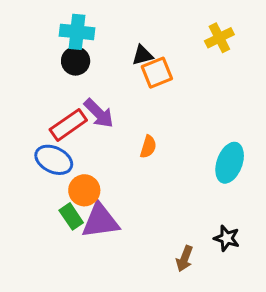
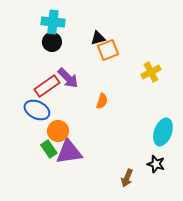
yellow cross: (219, 38) -> (151, 72), moved
cyan ellipse: (230, 163) -> (163, 132), moved

